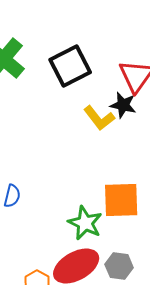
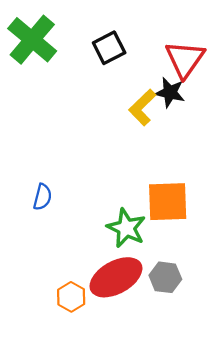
black square: (70, 66) -> (109, 48), size x0.7
yellow L-shape: (99, 118) -> (142, 107), turned 84

